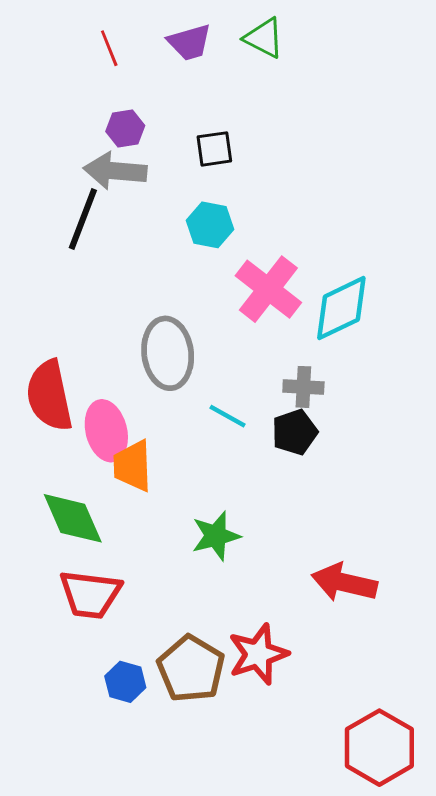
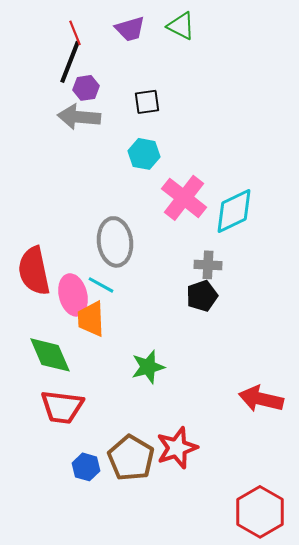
black line: (83, 219) -> (70, 62), moved
cyan line: (227, 416) -> (101, 285), moved
red arrow: (344, 583) -> (261, 399), moved

